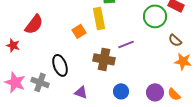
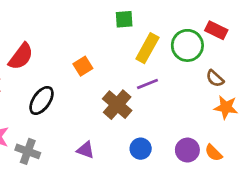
yellow rectangle: (99, 18) -> (147, 48), moved, turned 40
brown cross: (104, 59) -> (117, 105), turned 30
black ellipse: (60, 65) -> (41, 100), moved, turned 55
gray cross: (40, 82) -> (28, 151), moved

